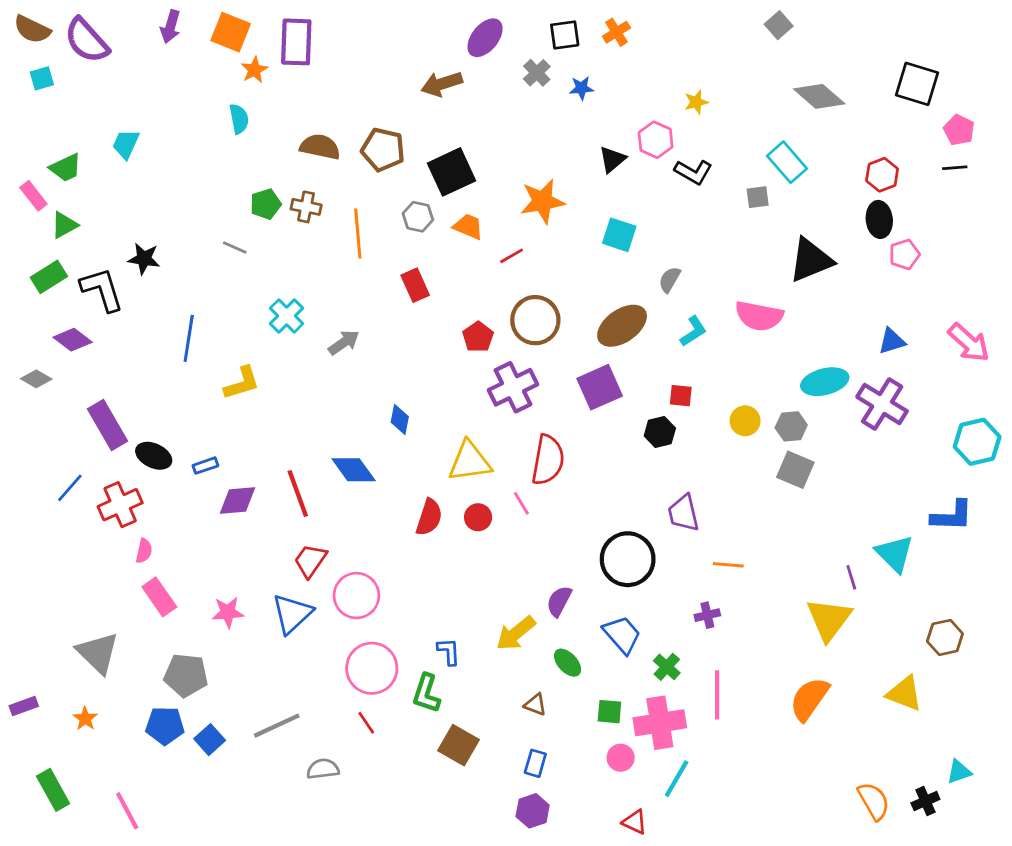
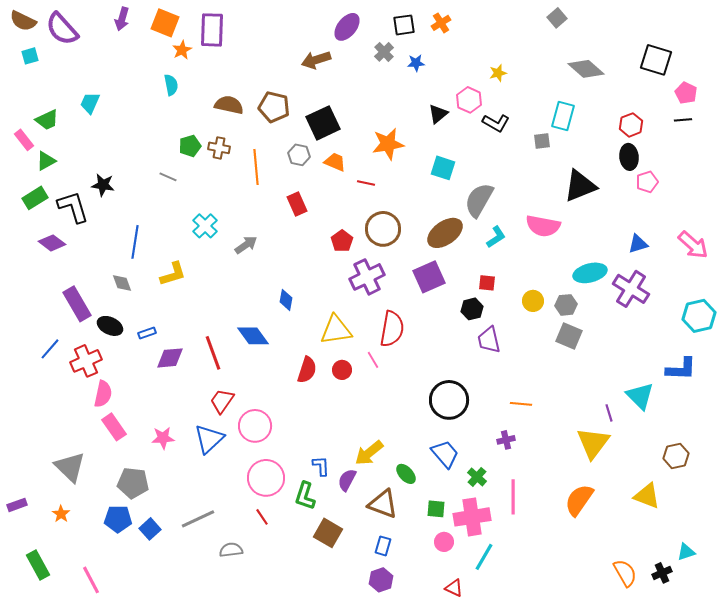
cyan rectangle: (787, 162) -> (563, 116), turned 56
red line: (512, 256) -> (366, 183), turned 42
gray semicircle: (670, 280) -> (479, 200), size x1.8
gray diamond: (36, 379) -> (122, 283), moved, turned 40
purple trapezoid: (684, 513) -> (489, 340), moved
pink semicircle: (144, 551) -> (103, 394), size x1.5
purple semicircle: (559, 601) -> (347, 480), moved
brown triangle: (535, 705) -> (383, 504), size x1.8

